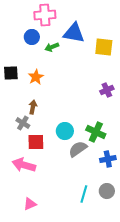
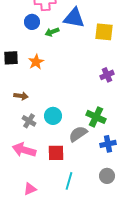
brown arrow: (33, 107) -> (21, 96), moved, turned 88
gray cross: (23, 123) -> (29, 121), moved
cyan circle: (65, 131) -> (53, 116), moved
red square: (36, 142) -> (56, 153), moved
cyan line: (84, 194) -> (69, 181), moved

